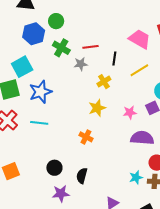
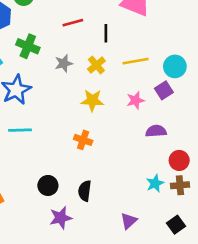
green cross: (61, 48) -> (28, 46), moved
gray star: (81, 64) -> (64, 63), moved
yellow line: (139, 70) -> (136, 61), moved, turned 30
yellow star: (97, 108) -> (92, 100), turned 30
purple semicircle: (142, 138) -> (156, 131), size x0.7

